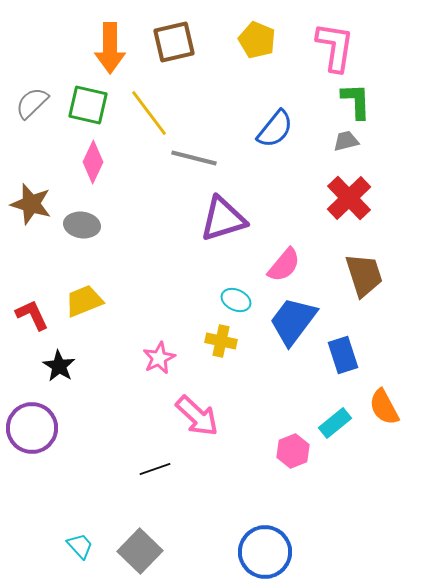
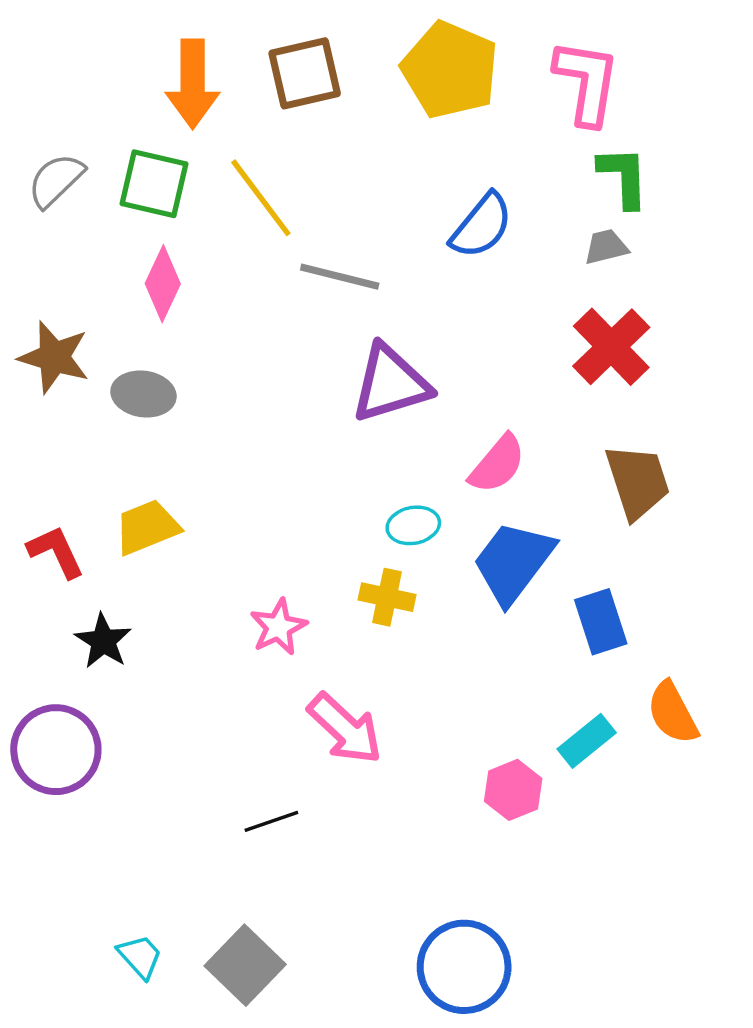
yellow pentagon: (257, 40) -> (450, 70), size x1.5
cyan ellipse: (236, 300) -> (413, 525), turned -36

